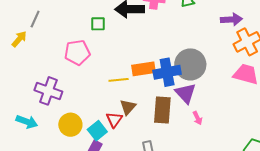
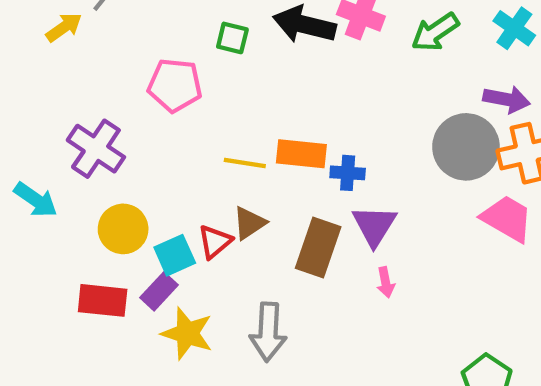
gray circle: (190, 64) -> (466, 147), moved
blue cross: (167, 72) -> (348, 173), size x0.6

